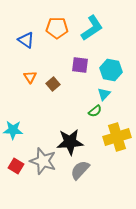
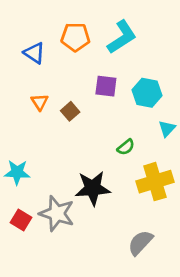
cyan triangle: (104, 94) -> (167, 129), moved
gray semicircle: (80, 170) -> (140, 243), moved

